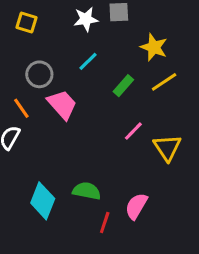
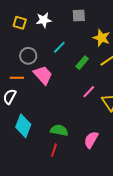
white star: (86, 19) -> (44, 20), moved
orange line: (21, 108) -> (17, 78), turned -56
cyan diamond: (43, 201) -> (23, 126), moved
red line: (105, 223) -> (54, 150), moved

